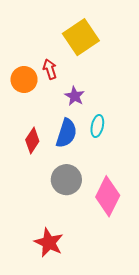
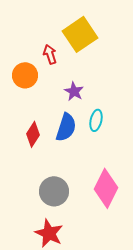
red arrow: (50, 69) -> (50, 54), moved
gray circle: (66, 180) -> (54, 191), moved

